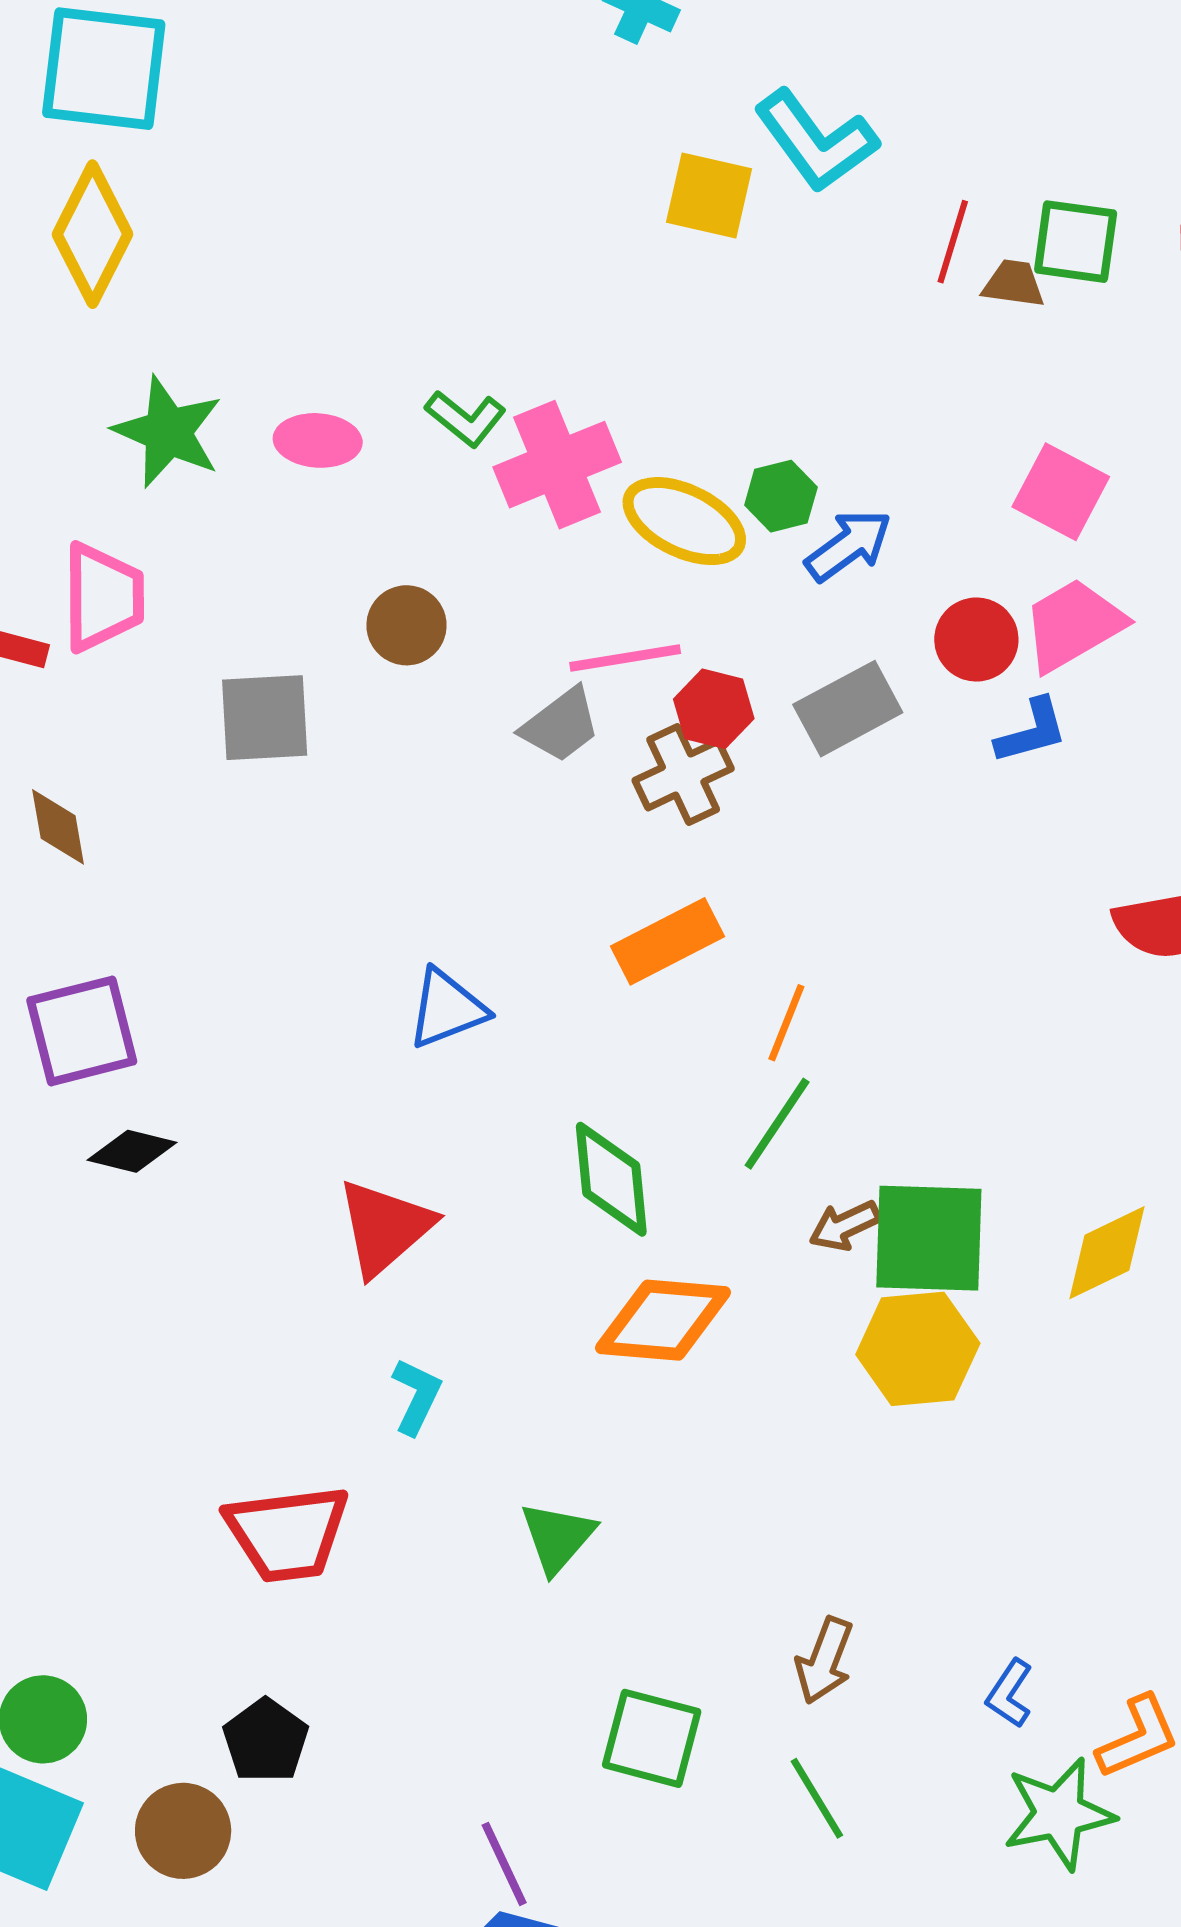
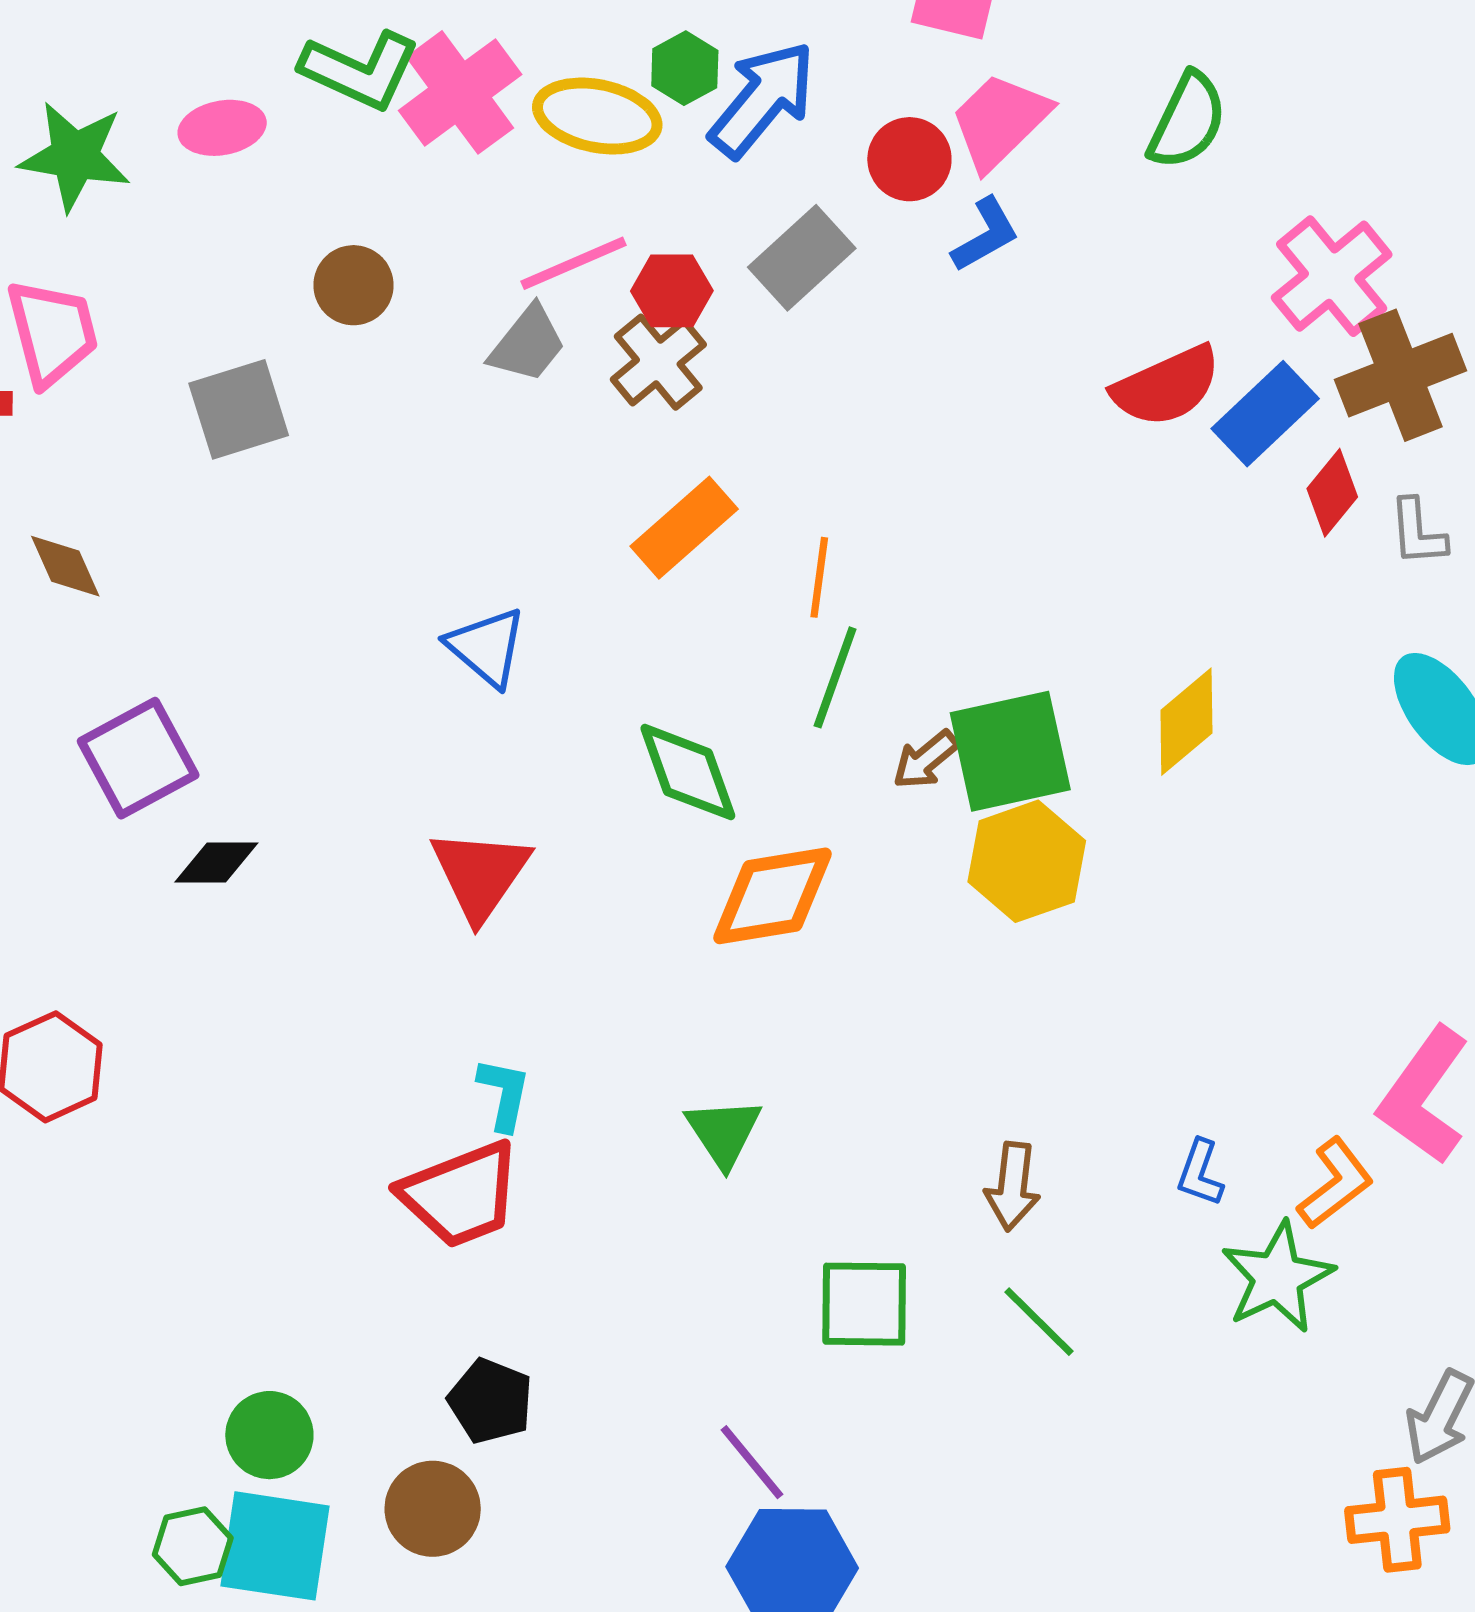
green L-shape: (466, 418) -> (360, 70), size x1.5
blue arrow: (849, 545) -> (762, 99), size x1.4
blue triangle: (447, 1009) -> (487, 647), turned -44
cyan L-shape: (416, 1396) -> (504, 1094), moved

